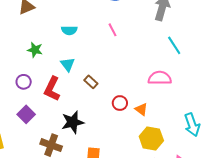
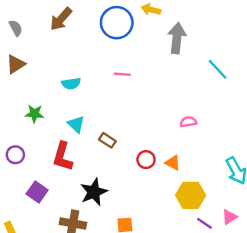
pink line: (112, 30) -> (122, 74), turned -48
cyan line: (174, 45) -> (217, 69), moved
pink semicircle: (160, 78) -> (188, 122), size x0.6
purple circle: (24, 82) -> (15, 155), moved

